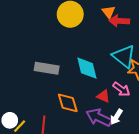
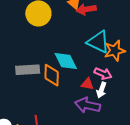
orange diamond: (68, 103) -> (52, 75), moved, turned 30
white arrow: (116, 117) -> (101, 90), moved

